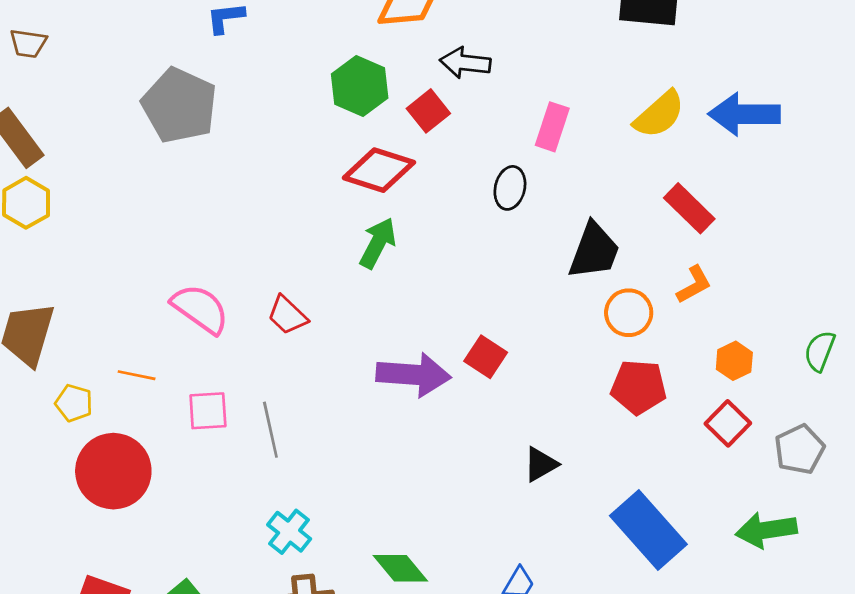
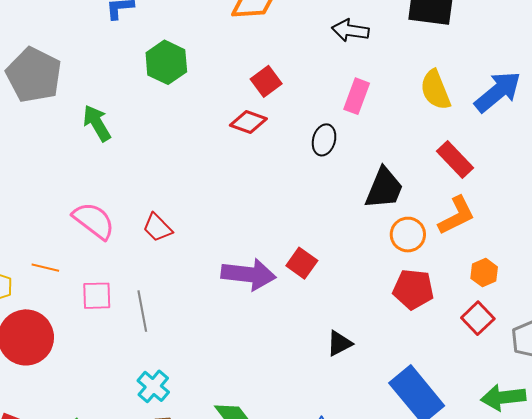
black arrow: (465, 63) -> (350, 30), moved
green hexagon: (360, 86) -> (166, 62), moved
gray pentagon: (179, 105) -> (34, 75), moved
yellow semicircle: (659, 114) -> (435, 90), turned 108
blue arrow: (744, 114) -> (498, 92), turned 138
red diamond: (379, 170) -> (248, 122), moved, size x0.7
green arrow: (378, 243) -> (97, 123), moved, turned -60
orange L-shape: (694, 285) -> (457, 216), size x1.4

